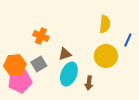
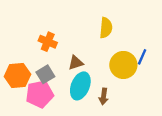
yellow semicircle: (105, 24) -> (106, 28), moved
blue line: (128, 40) -> (142, 57), moved
pink pentagon: (20, 81) -> (40, 94), moved

